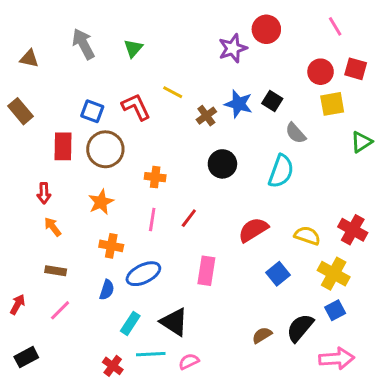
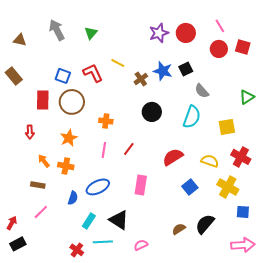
pink line: (335, 26) -> (220, 26), moved
red circle: (266, 29) -> (186, 33), moved
black square: (272, 101) -> (186, 69), turned 32
yellow square: (332, 104) -> (227, 127), moved
orange arrow: (53, 227) -> (44, 161), moved
orange cross: (111, 246) -> (66, 166), moved
red arrow: (18, 304) -> (12, 223), moved
blue square: (335, 310) -> (243, 212), moved, turned 32
pink arrow: (337, 359) -> (243, 245), moved
pink semicircle: (189, 361) -> (141, 245), moved

